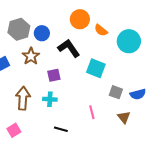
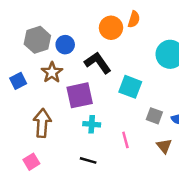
orange semicircle: (101, 30) -> (134, 19), moved, turned -112
purple square: (54, 75) -> (80, 95), size x1.6
cyan cross: (50, 99) -> (92, 124), moved

